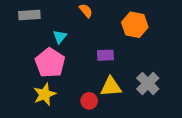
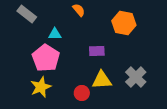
gray rectangle: (29, 15) -> (27, 14), turned 42
cyan triangle: (60, 37) -> (55, 34), turned 48

